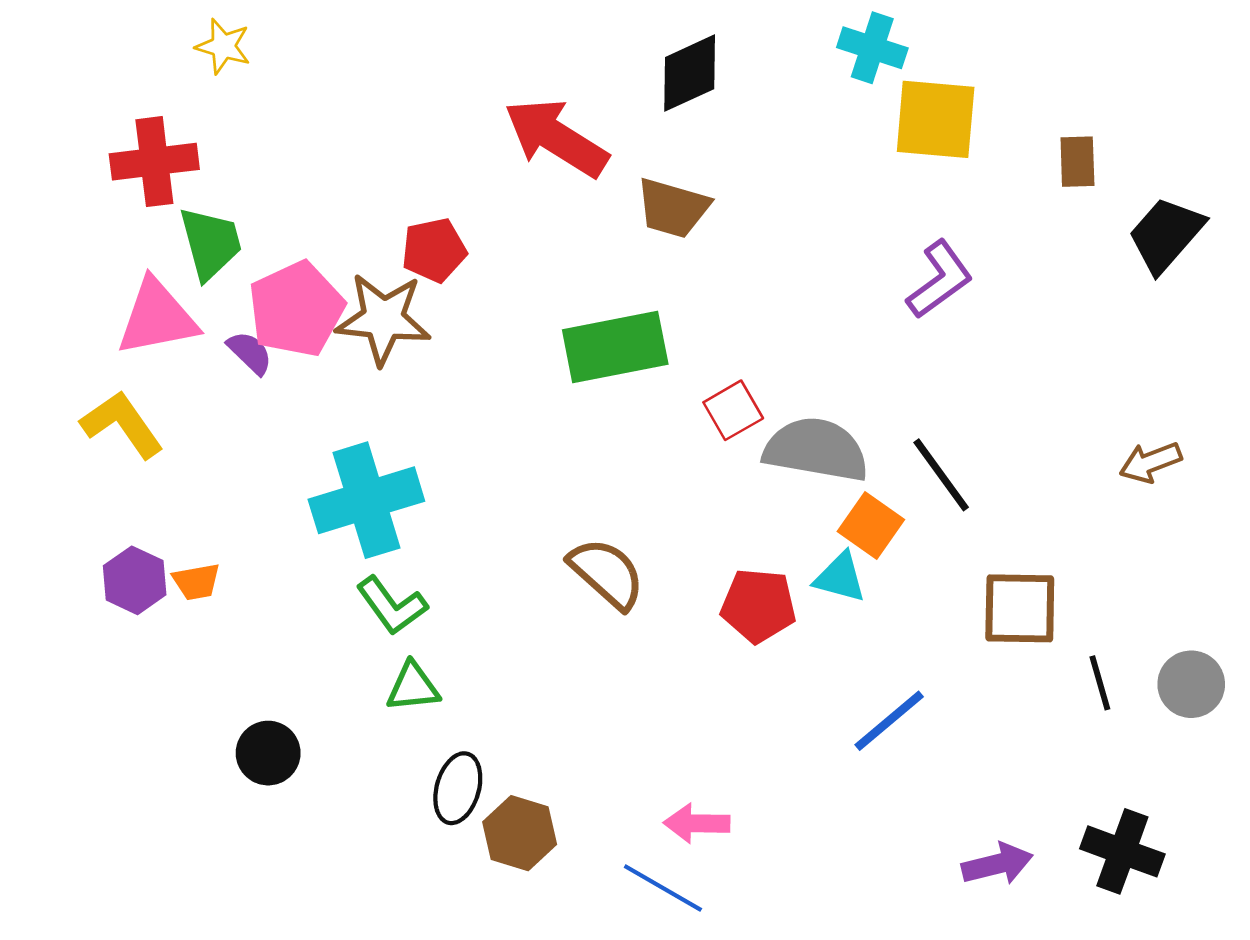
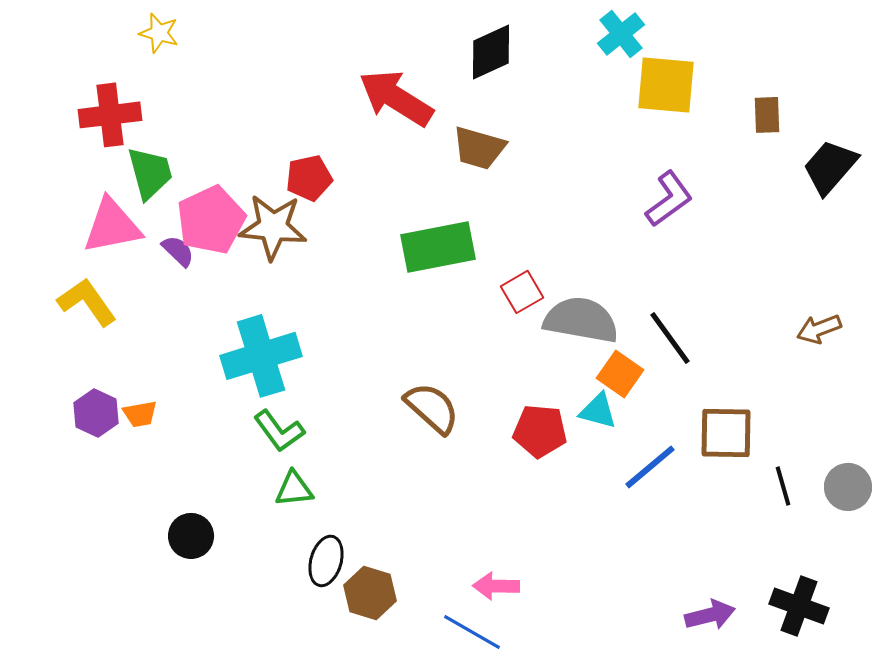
cyan cross: (872, 48) -> (621, 34), turned 33
blue line: (889, 721) -> (650, 467), moved

